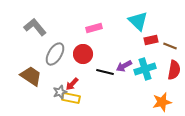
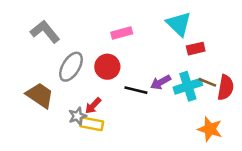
brown line: (170, 46) -> (207, 82), moved
orange star: (162, 102) -> (210, 129), turned 30

